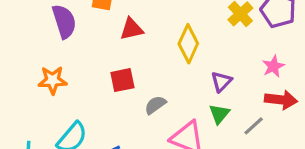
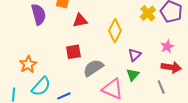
orange star: (53, 80) -> (28, 64), moved, turned -30
gray semicircle: (155, 105) -> (93, 68), size x1.5
gray line: (254, 126) -> (161, 87), moved, turned -72

